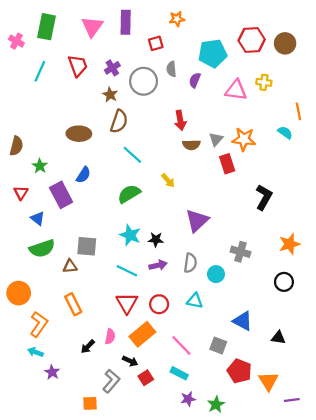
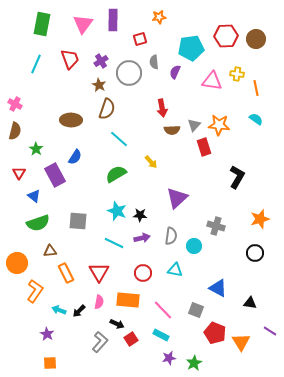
pink cross: (16, 41) -> (15, 104), moved
orange line: (298, 111) -> (256, 88), moved
brown triangle: (70, 266) -> (50, 251), moved
red triangle: (127, 303) -> (99, 272), moved
orange rectangle: (142, 334) -> (128, 300), turned 45
cyan arrow: (35, 352) -> (59, 310), moved
purple line: (292, 400) -> (270, 331), moved, turned 40
orange square: (90, 403) -> (50, 363), moved

